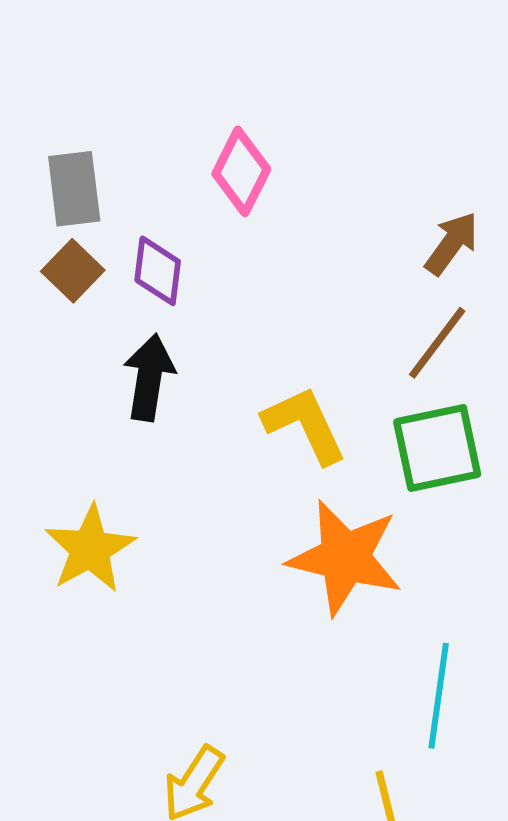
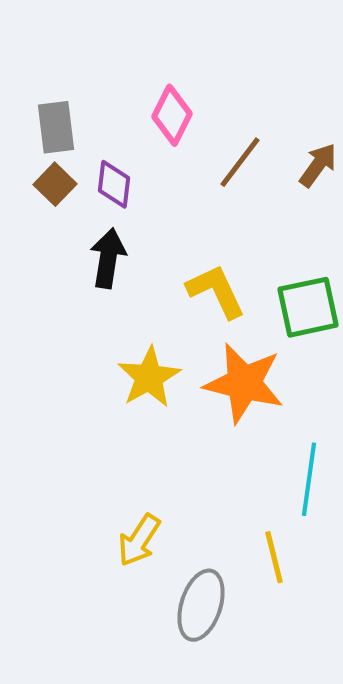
brown line: (437, 343) -> (240, 162), moved
yellow star: (90, 549) -> (149, 377), moved

